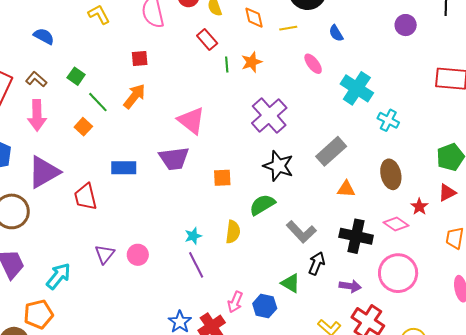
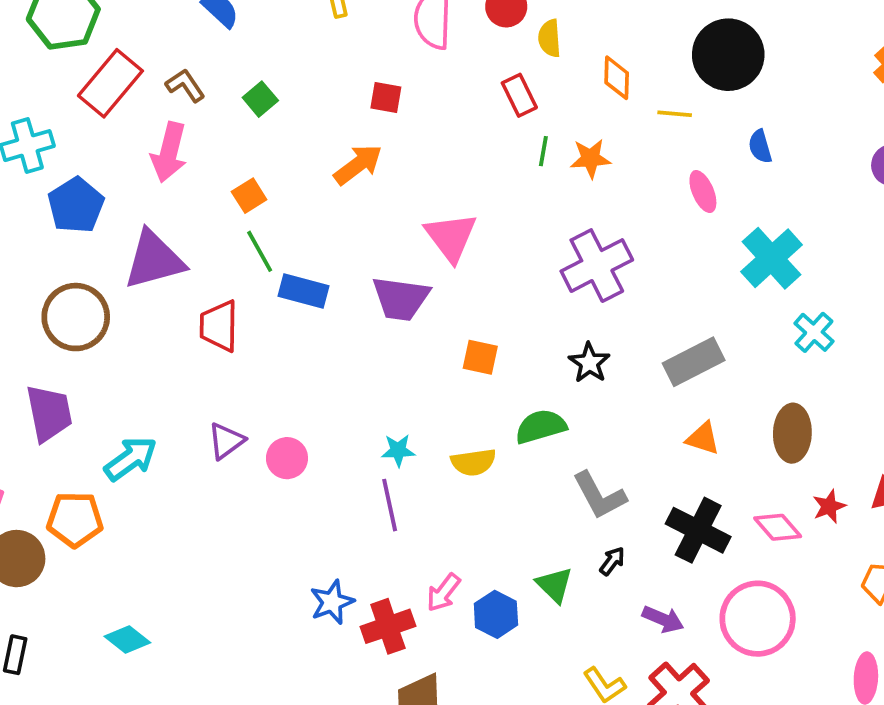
green line: (98, 102) -> (260, 251), moved
black star: (278, 166) -> (589, 363), size x0.7
yellow semicircle: (233, 232) -> (473, 462), turned 60
black arrow: (317, 263) -> (612, 561), size x0.7

